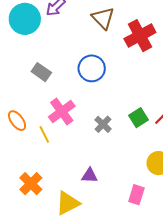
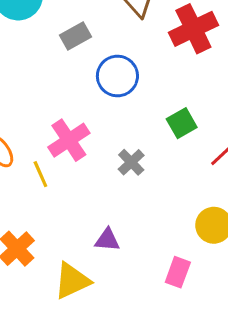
gray rectangle: (41, 72) -> (76, 36), moved, turned -66
green square: (139, 118) -> (182, 123), moved

